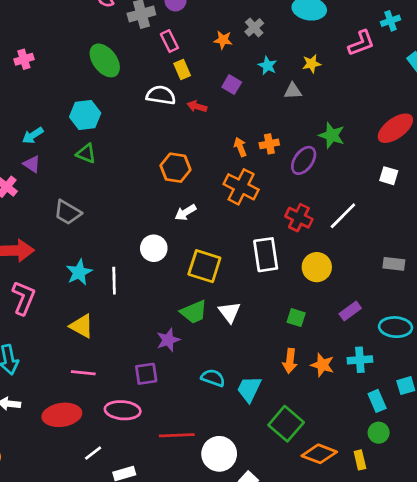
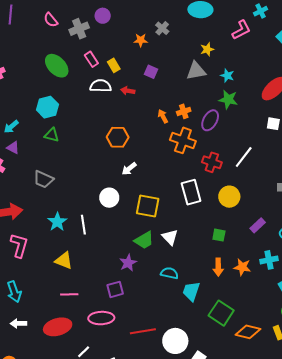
pink rectangle: (169, 41) -> (91, 59), moved
cyan star: (268, 66) -> (227, 76), moved
gray triangle: (293, 91) -> (196, 71), size x1.5
orange cross: (241, 187) -> (183, 140), moved
cyan semicircle: (213, 378) -> (169, 273), moved

